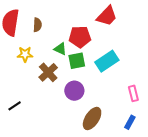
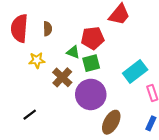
cyan rectangle: (107, 61) -> (135, 72), moved
purple circle: (74, 91) -> (91, 94), size x1.5

